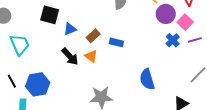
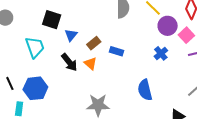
blue triangle: (70, 29) -> (71, 35), turned -32
blue cross: (173, 40) -> (161, 53), moved
cyan trapezoid: (20, 45) -> (35, 47), moved

